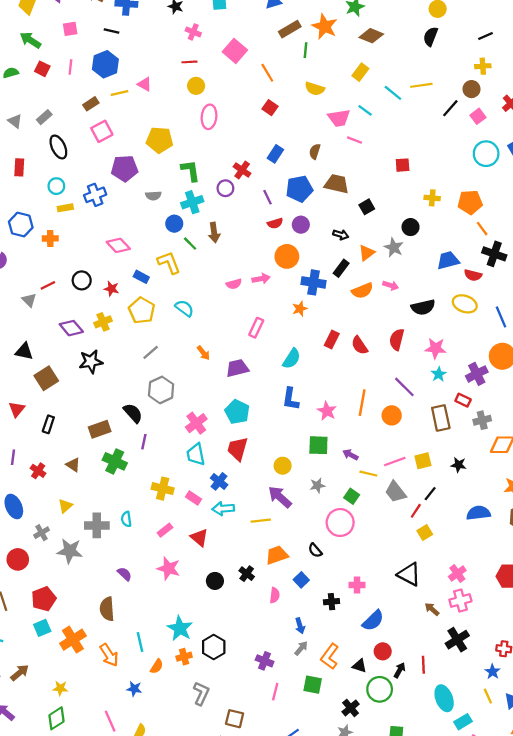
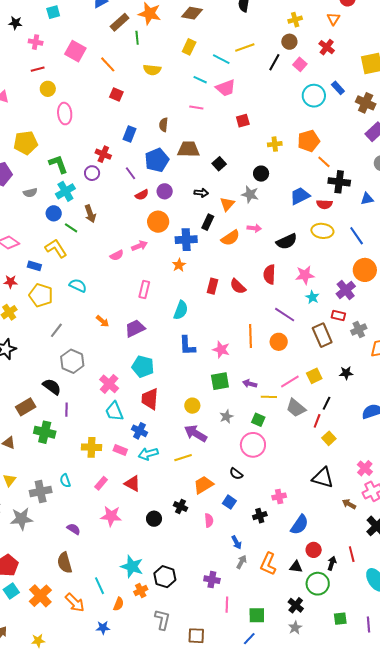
pink trapezoid: (339, 118) -> (226, 88), moved
green square: (313, 685) -> (257, 615), moved

